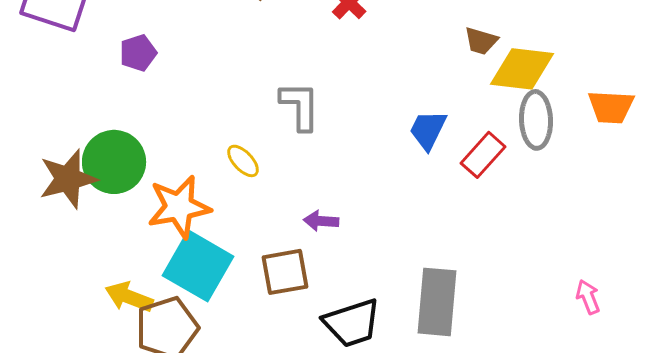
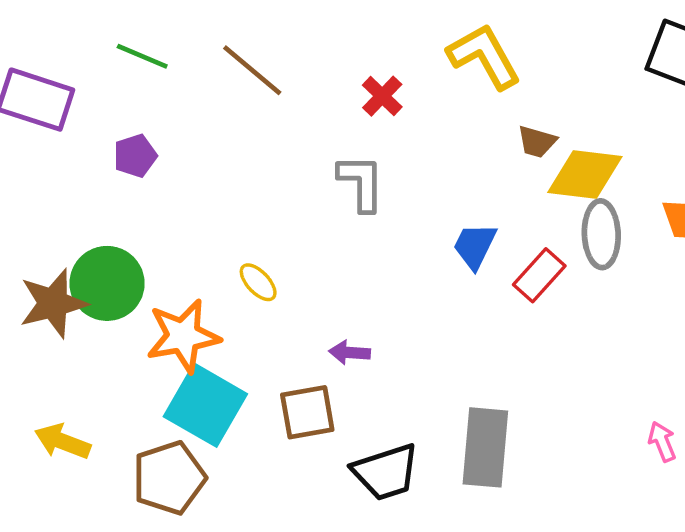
gray L-shape: (300, 106) -> (361, 183), moved
yellow arrow: (129, 297) -> (63, 442), moved

